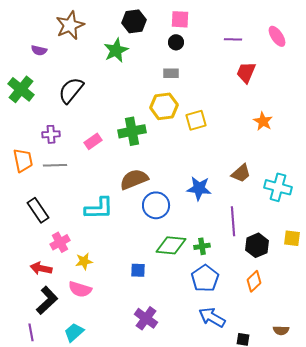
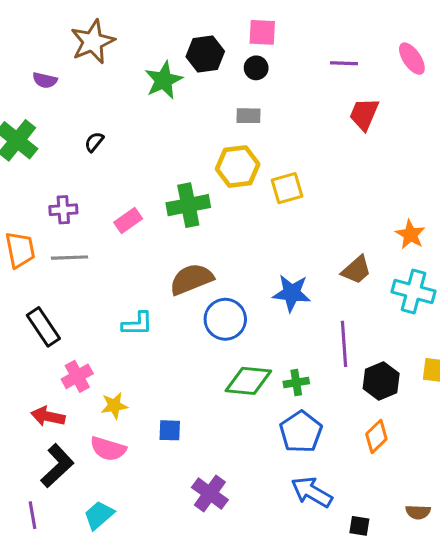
black hexagon: (134, 21) -> (205, 54), moved
black semicircle: (71, 90) -> (94, 142), size x0.5
orange star: (263, 121) -> (410, 234), moved
cyan L-shape: (99, 208) -> (137, 324), size x0.7
blue square: (138, 270) -> (170, 430), moved

